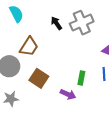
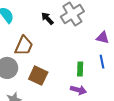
purple arrow: (68, 94) -> (78, 90), moved

